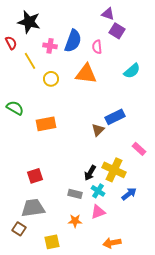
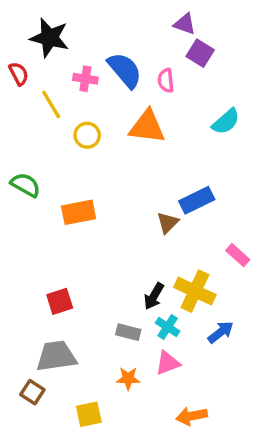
blue semicircle: (73, 41) -> (125, 70), turned -60

